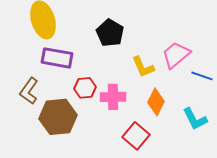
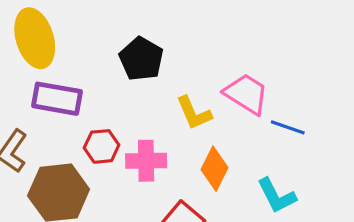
pink trapezoid: (176, 55) -> (246, 94), turned 72

